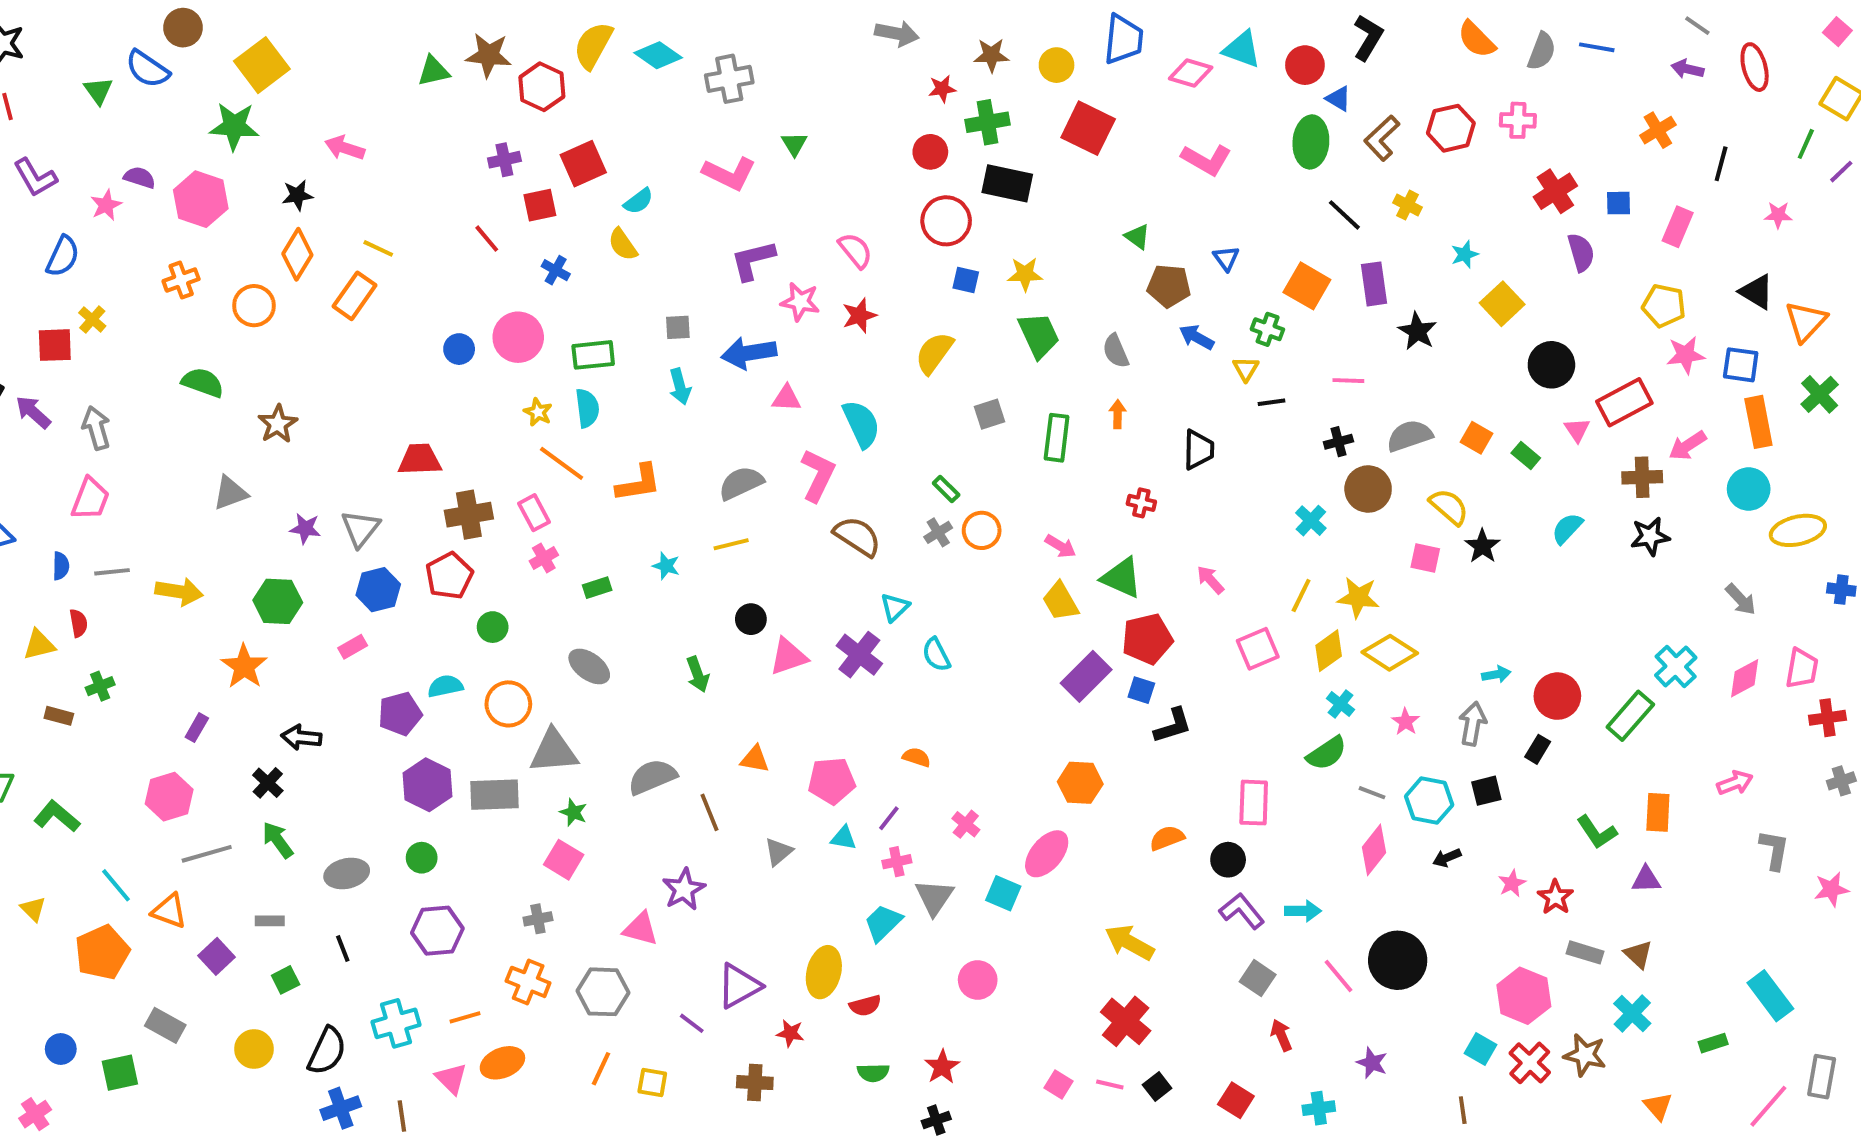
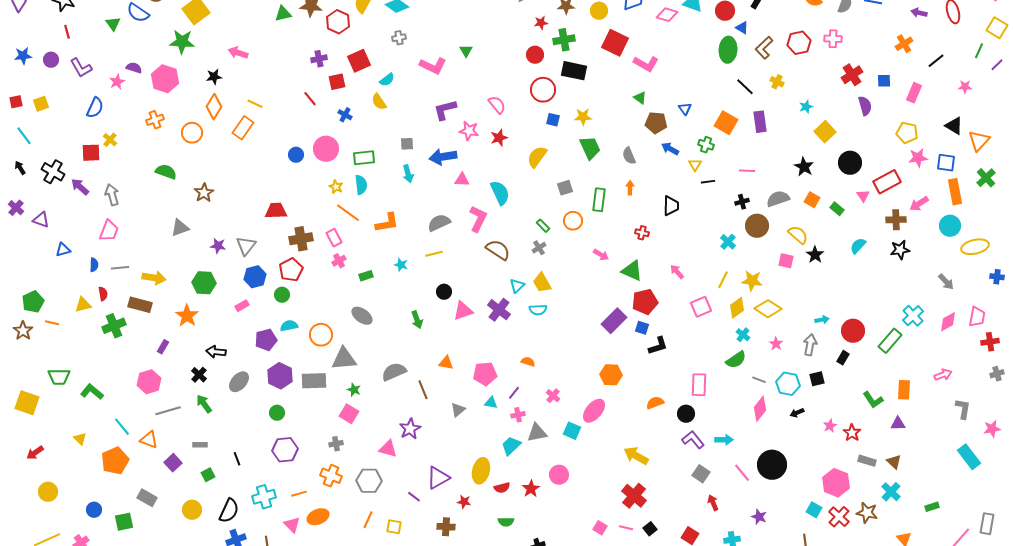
gray cross: (729, 79) -> (399, 38), moved, size x0.6
pink L-shape: (1206, 160) -> (646, 64), moved
black line: (1721, 164) -> (936, 61), turned 36
black star: (1417, 331) -> (804, 167), moved
orange circle: (982, 530) -> (573, 221), moved
yellow trapezoid: (1060, 601) -> (542, 283), moved
green circle: (493, 627) -> (282, 295), moved
cyan semicircle: (936, 655) -> (538, 310), turned -66
green cross: (100, 686) -> (114, 326), size x1.6
brown rectangle: (59, 716) -> (140, 305), moved, size x1.6
gray ellipse: (347, 874) -> (239, 382), moved, turned -35
gray triangle: (934, 897) -> (537, 433), turned 45
cyan rectangle: (1770, 996) -> (969, 457), moved
red star: (942, 1067) -> (531, 489), moved

